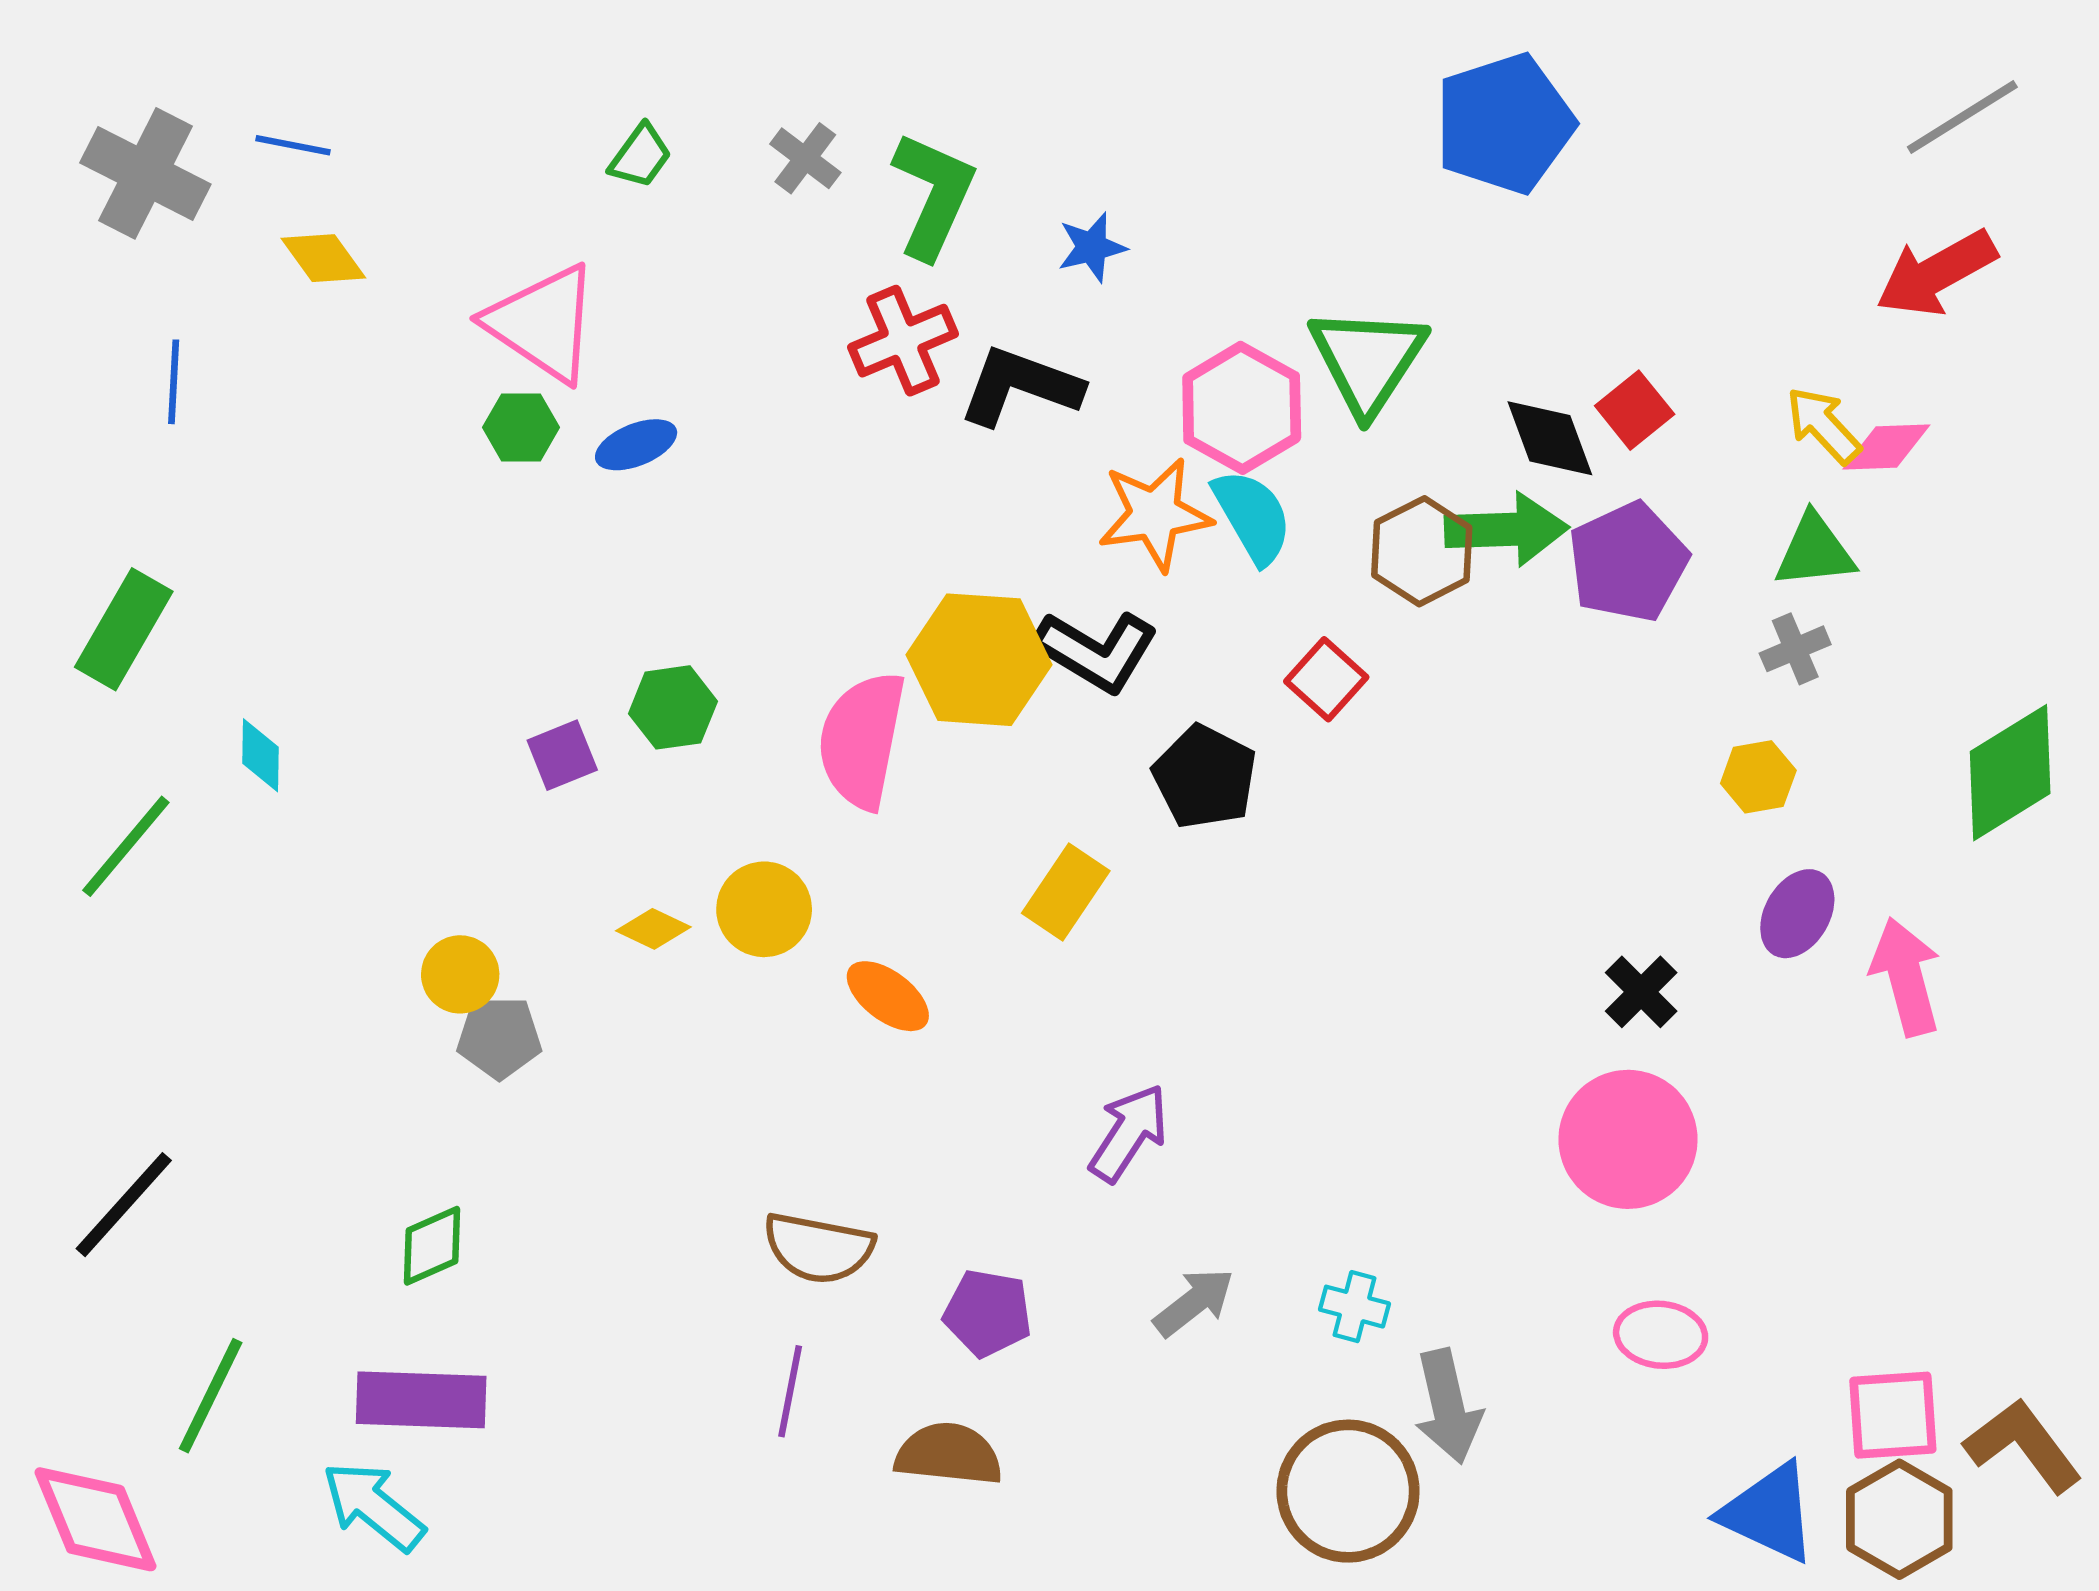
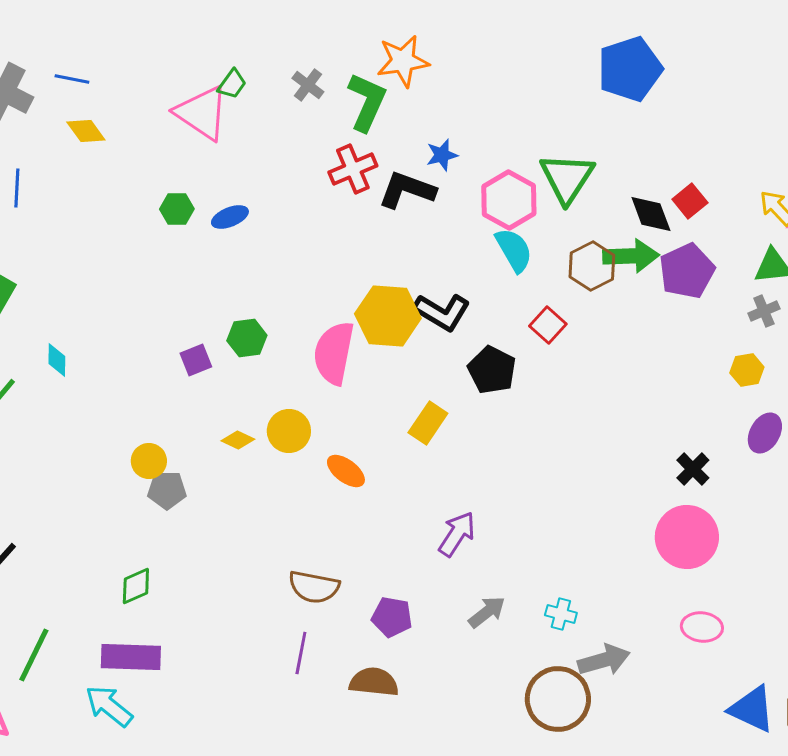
blue star: (1092, 247) -> (442, 155), moved
pink triangle: (543, 323) -> (202, 113), moved
orange star: (1155, 514) -> (403, 61), moved
gray arrow: (1448, 1406) -> (604, 660), turned -93

